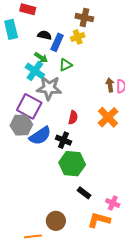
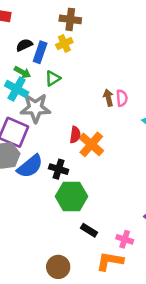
black semicircle: (45, 35) -> (24, 45), turned -32
red semicircle: (73, 117) -> (75, 135), moved
orange cross: (108, 117) -> (91, 144), moved

